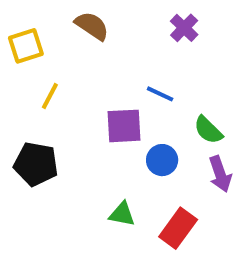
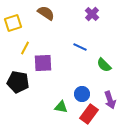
purple square: (124, 126) -> (43, 63), moved
blue circle: (162, 160) -> (82, 94), moved
purple arrow: (220, 174) -> (110, 100), moved

